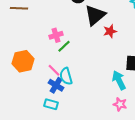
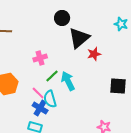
green line: (64, 46) -> (52, 76), moved
cyan arrow: (119, 80) -> (68, 81), moved

